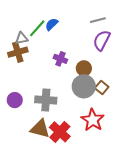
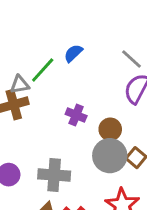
gray line: (98, 20) -> (132, 59), turned 56
blue semicircle: (52, 24) -> (73, 53), moved

